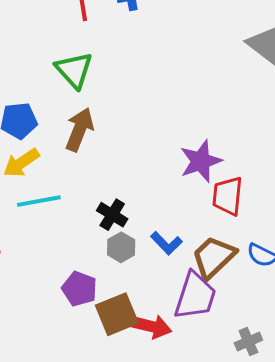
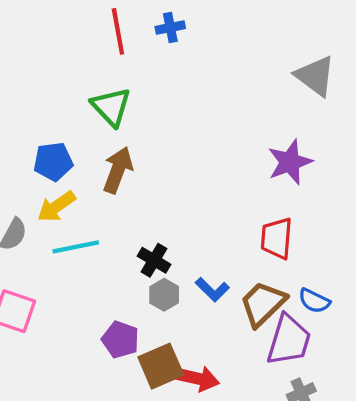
purple star: (201, 161) -> (290, 162), moved
purple trapezoid: (195, 296) -> (289, 340), moved

